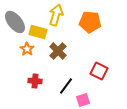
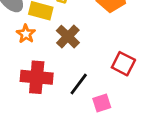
red cross: (35, 81) -> (37, 77), size x1.6

